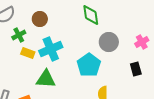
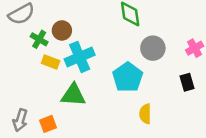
brown circle: (40, 19) -> (62, 30), moved
green cross: (19, 35) -> (39, 39), turned -32

